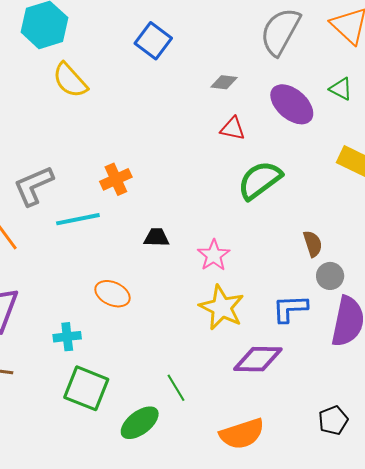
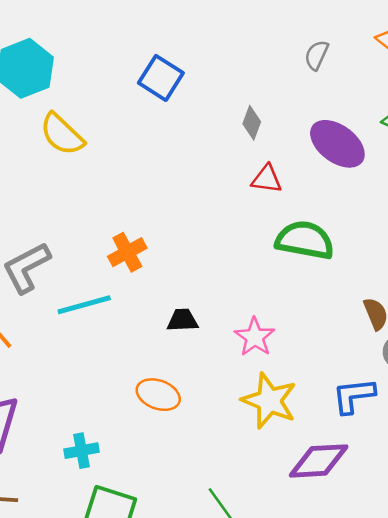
gray semicircle: (280, 31) -> (317, 55), size x0.5
gray diamond: (224, 82) -> (252, 123), turned -72
green semicircle: (260, 180) -> (305, 240), turned 51
orange ellipse: (113, 294) -> (158, 395), moved

